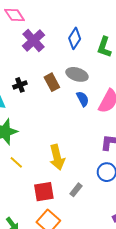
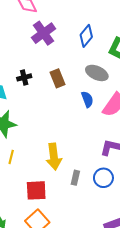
gray ellipse: (77, 74) -> (97, 73), moved
yellow line: (16, 162) -> (11, 157), turned 56
gray rectangle: (76, 190) -> (75, 178), moved, turned -32

